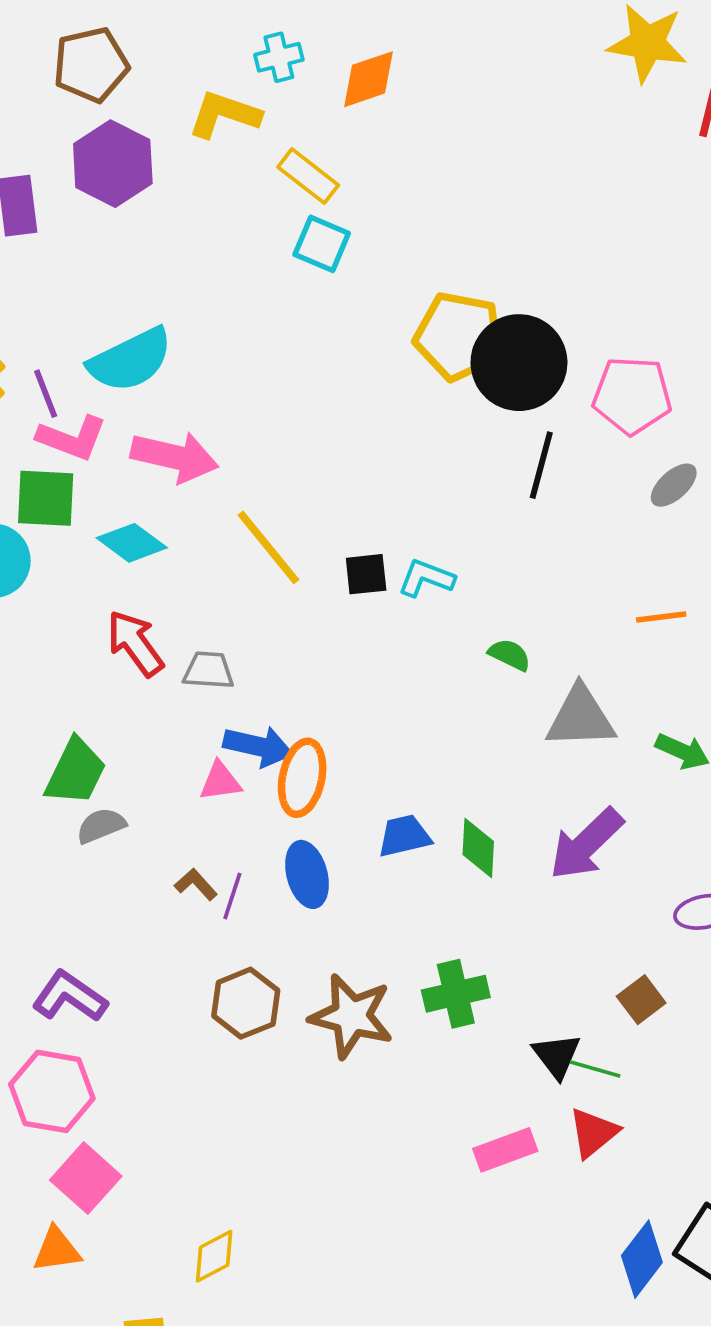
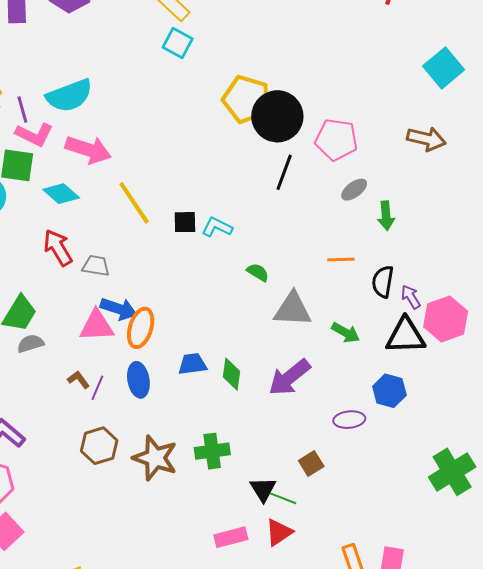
pink triangle: (220, 781) -> (97, 326), size x1.5

